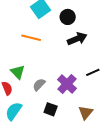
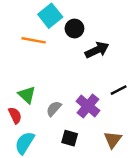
black circle: (68, 17) -> (74, 28), moved
orange line: (31, 38) -> (34, 40), moved

